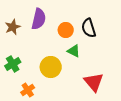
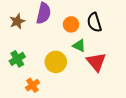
red triangle: (94, 82) -> (96, 62), moved

